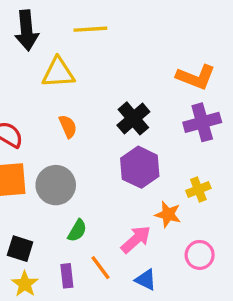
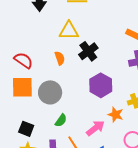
yellow triangle: (58, 73) -> (69, 31), moved
black cross: (133, 118) -> (88, 51), moved

